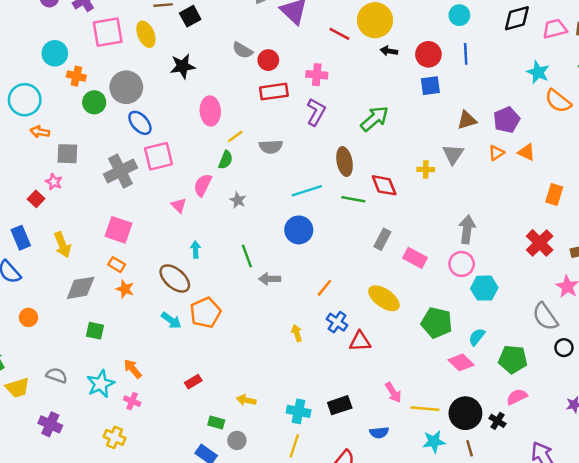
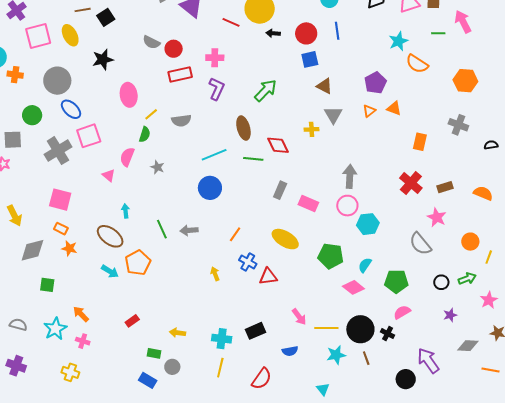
cyan star: (538, 72) -> (398, 41), turned 30
green circle: (94, 102) -> (32, 115), moved
brown triangle: (467, 120) -> (324, 86), moved, turned 48
green line: (247, 256) -> (162, 229), moved
black circle: (564, 348) -> (441, 282), moved

